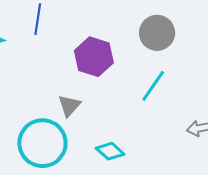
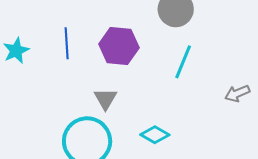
blue line: (38, 19) -> (67, 43), moved

